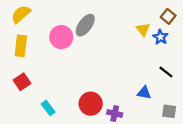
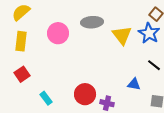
gray ellipse: (85, 25) -> (92, 22), moved, turned 50
yellow triangle: (143, 29) -> (122, 35), moved, size x1.5
blue star: (160, 37) -> (149, 33), size x1.5

